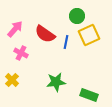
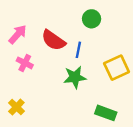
yellow square: (89, 35) -> (117, 68), moved
yellow cross: (12, 80) -> (16, 107), moved
green star: (56, 82) -> (75, 77), moved

